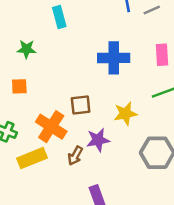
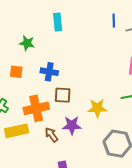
blue cross: (114, 58) -> (49, 72), moved, size x0.7
orange cross: (51, 127) -> (36, 108), turned 35
brown arrow: (75, 156) -> (51, 135), turned 105

